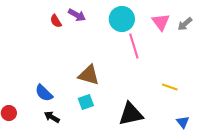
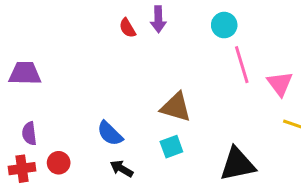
purple arrow: (77, 15) -> (158, 19), turned 60
cyan circle: (122, 19) -> (224, 25), size x0.7
pink triangle: (161, 22) -> (280, 84), moved

